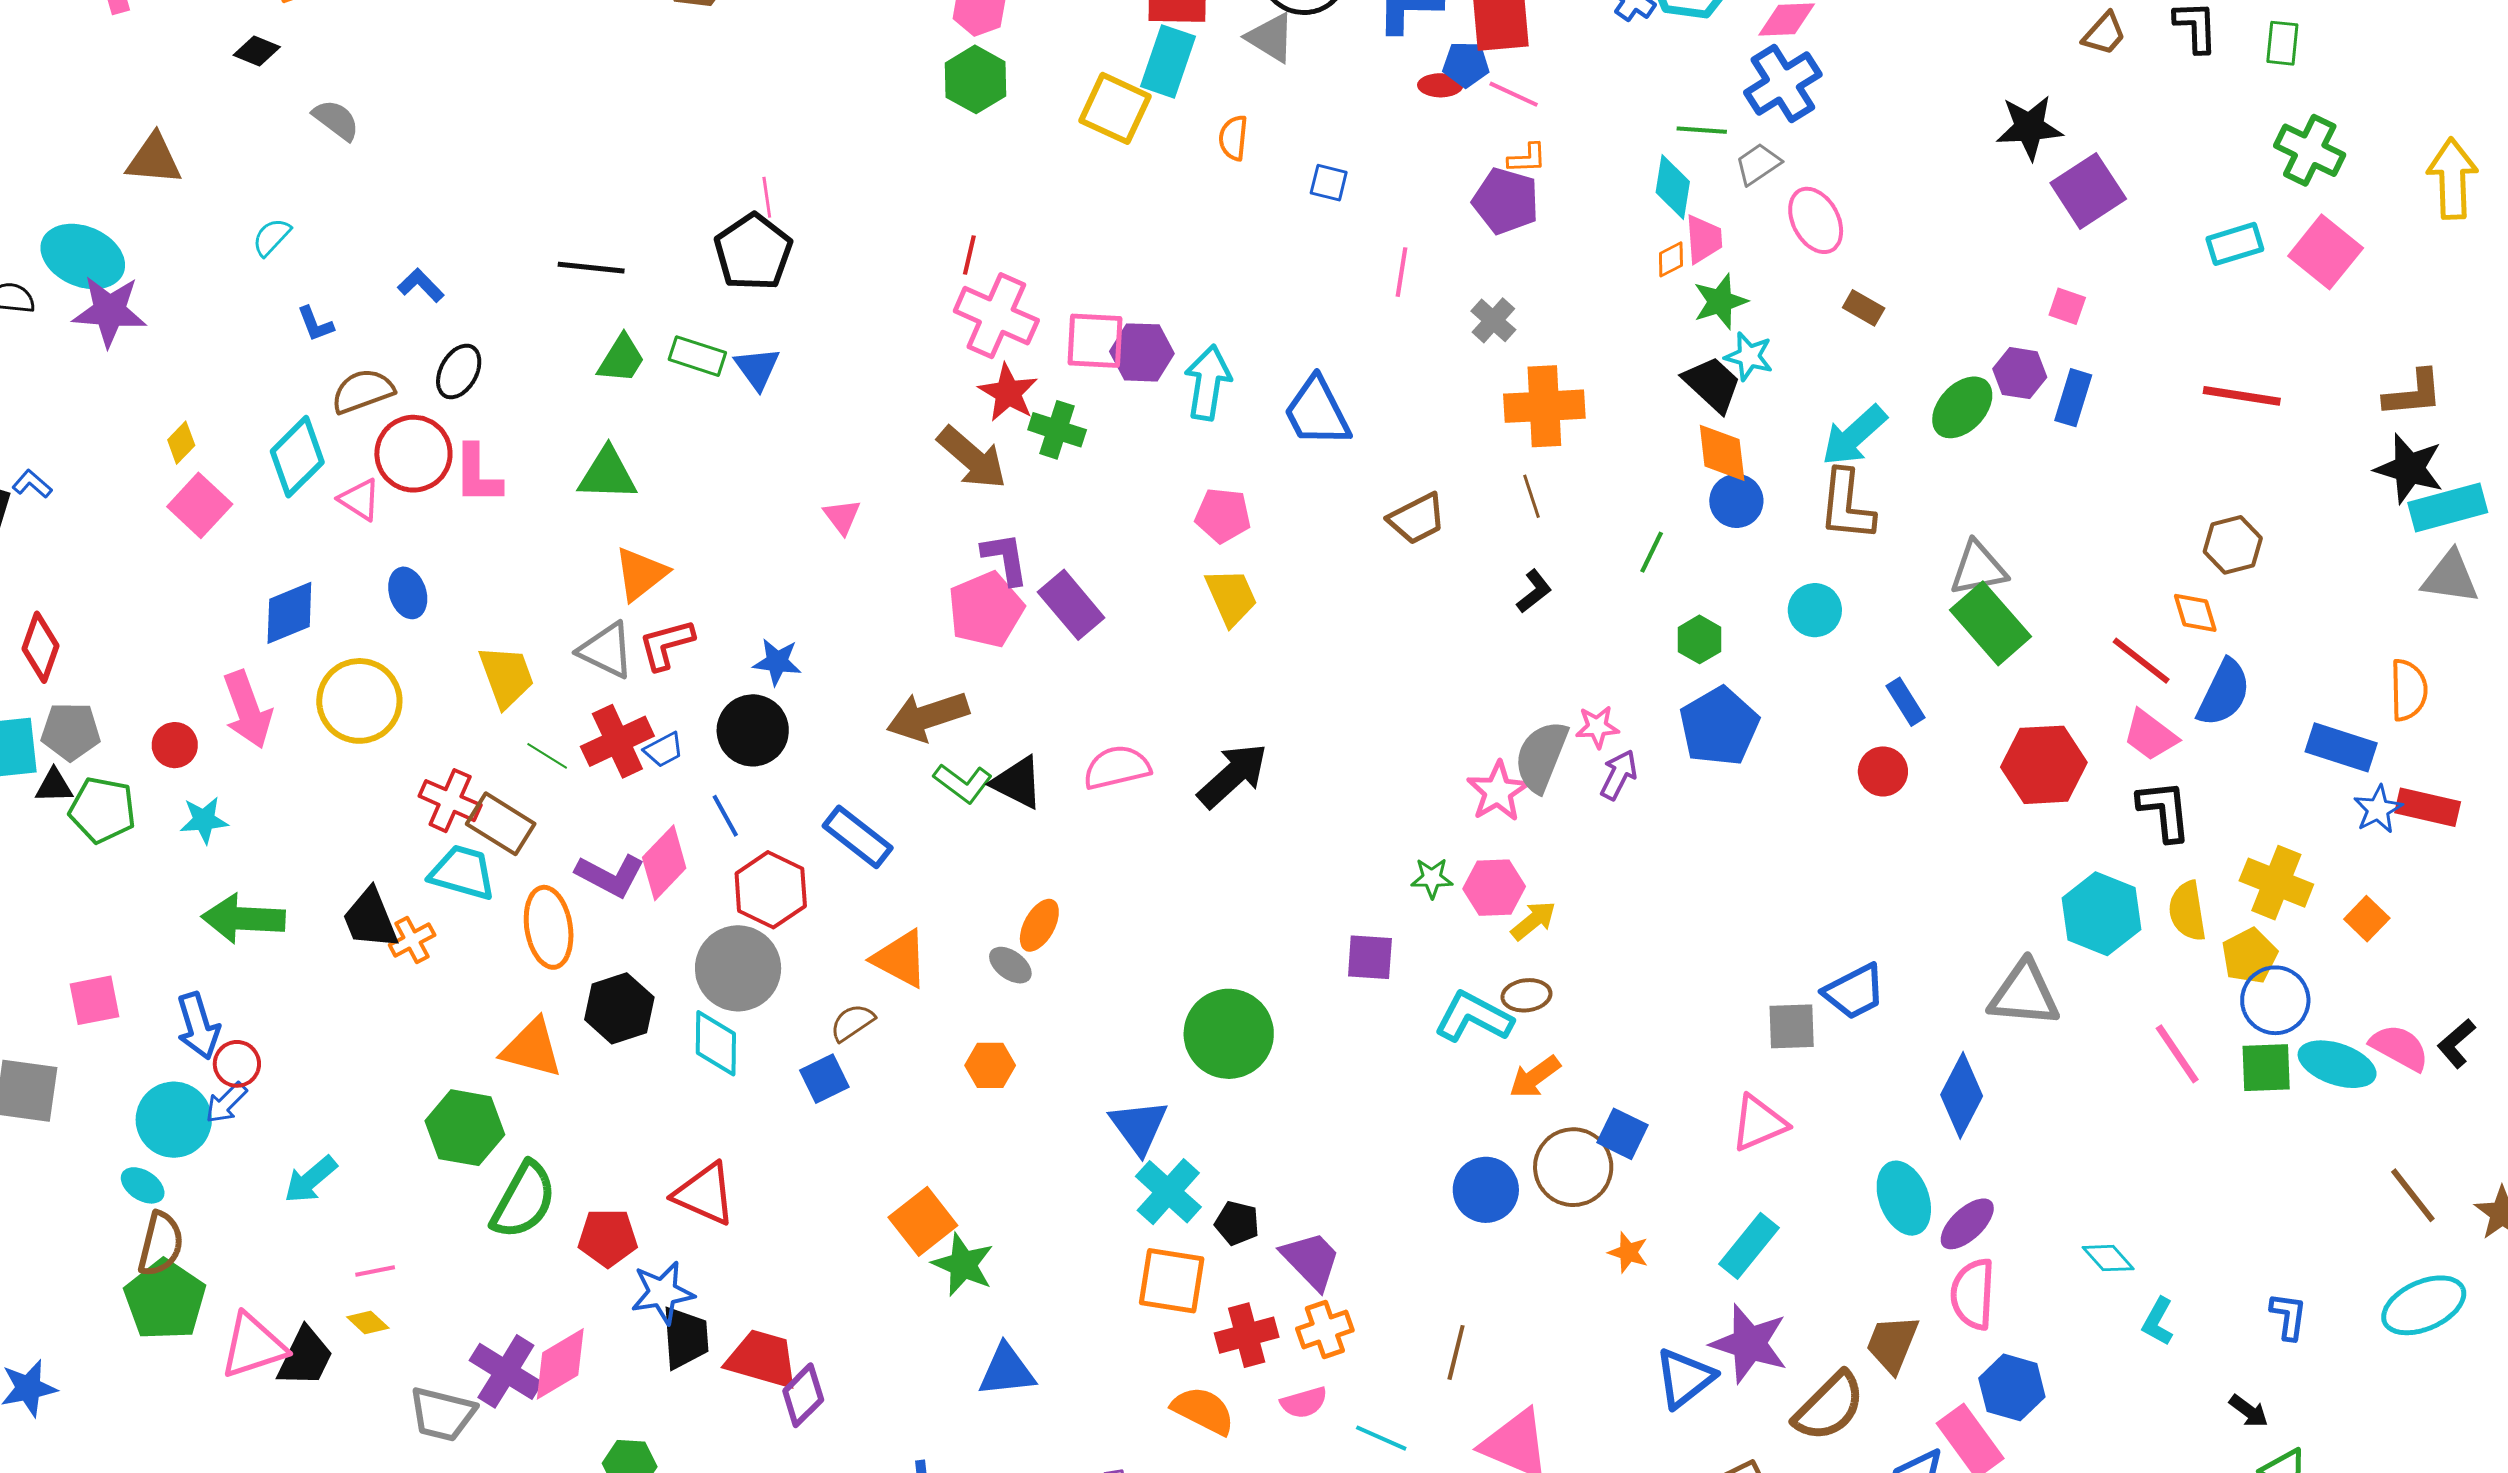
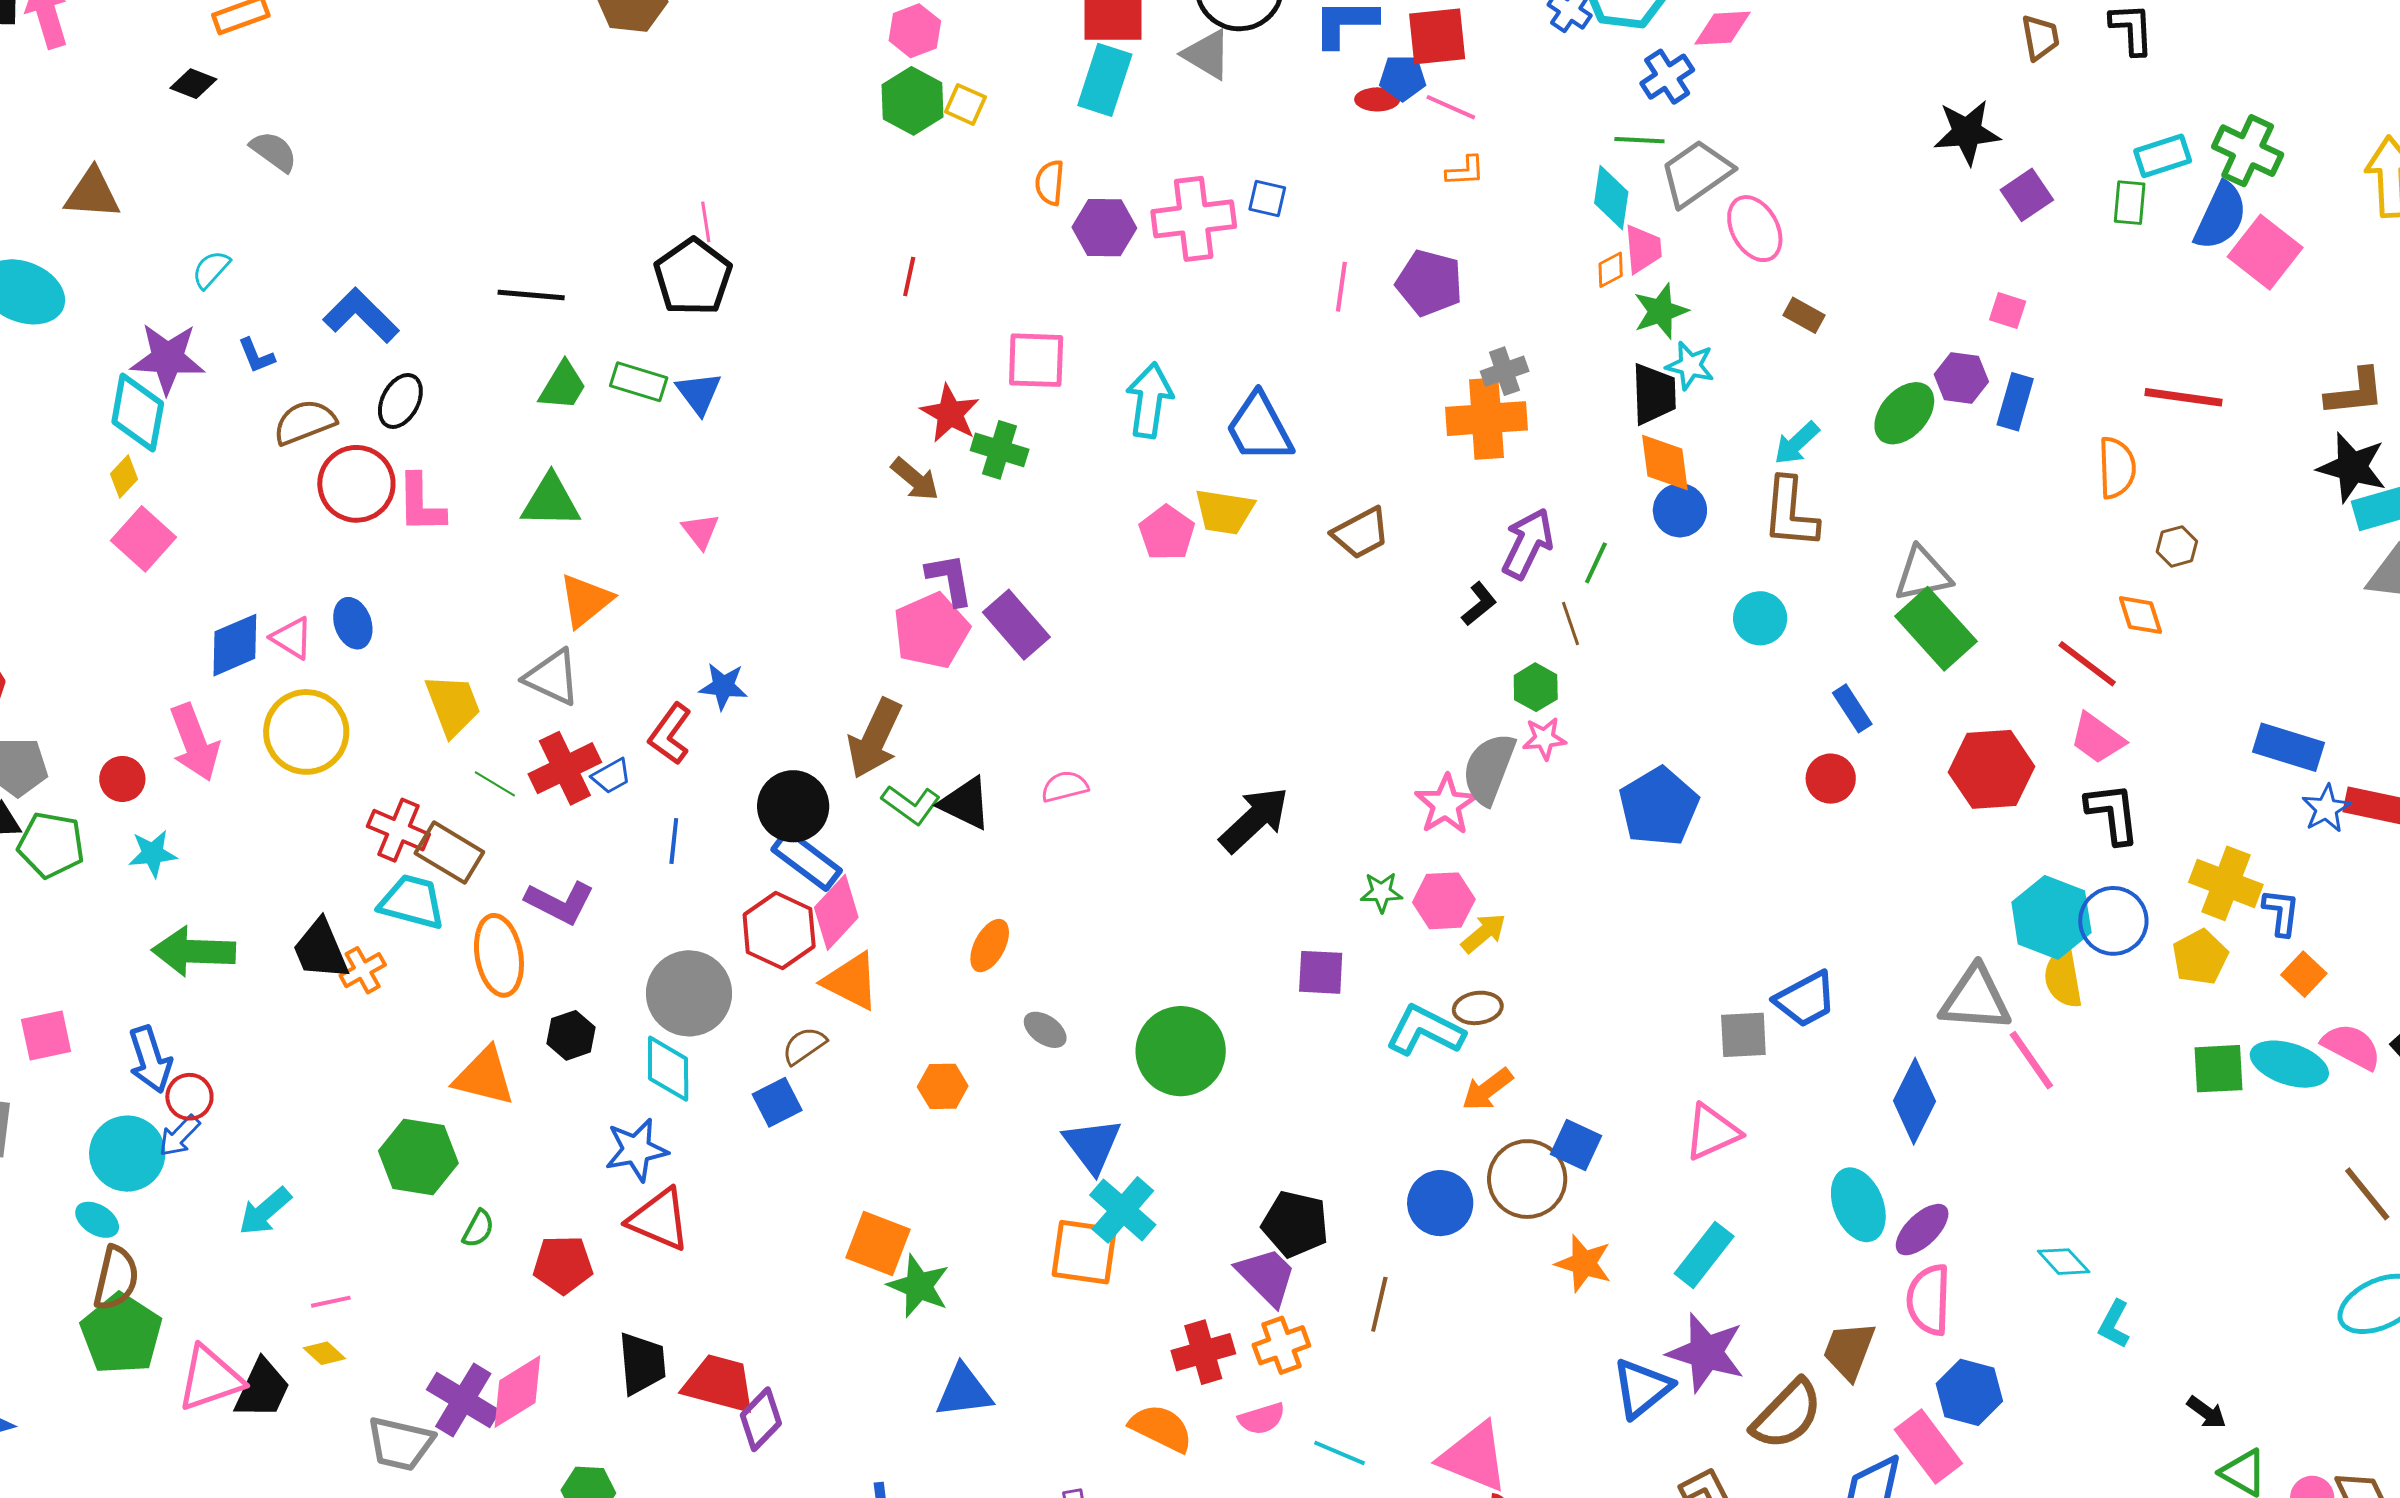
brown trapezoid: (2104, 34) -> (2040, 37), turned -51
green rectangle: (2282, 43) -> (2130, 203), moved
blue cross: (1783, 83) -> (1667, 77), moved, size x0.7
yellow square: (1115, 108) -> (965, 104), moved, size x0.6
orange semicircle: (1233, 138) -> (1050, 183), moved
gray trapezoid: (1758, 164) -> (1696, 173), size x1.6
purple square: (2088, 191) -> (2027, 195), size x0.7
purple pentagon: (1506, 201) -> (1429, 283), moved
cyan rectangle: (2235, 244) -> (2163, 156), moved
blue L-shape: (421, 285) -> (361, 315), size x1.6
purple star: (109, 311) -> (168, 358), moved
pink cross: (996, 316) -> (1194, 219), moved, turned -30
gray cross: (1493, 320) -> (1505, 371), moved, turned 30
purple hexagon: (1142, 352) -> (1104, 228), moved
black trapezoid: (1712, 384) -> (1654, 394), turned 46
cyan arrow: (1854, 436) -> (1797, 443), size x0.7
cyan diamond: (297, 457) -> (138, 413), moved, turned -34
brown arrow: (972, 458) -> (915, 479), size x0.7
brown line: (1531, 496) -> (1570, 624), moved
pink triangle: (360, 500) -> (292, 638), moved
pink pentagon: (1223, 515) -> (1167, 533), turned 30
pink triangle: (842, 517) -> (700, 531), moved
brown hexagon: (2233, 545) -> (2177, 546), size x0.7
yellow trapezoid: (1231, 597) -> (1224, 512), moved, turned 124
green hexagon: (1699, 639) -> (1536, 687), moved
red L-shape: (666, 644) -> (670, 734), moved, turned -38
orange semicircle: (2409, 690) -> (2117, 468), moved
blue semicircle: (2224, 693) -> (2221, 216), moved
brown arrow: (928, 716) -> (875, 738), turned -46
blue pentagon: (1719, 726) -> (1659, 807), moved
black circle: (753, 730) -> (793, 806), moved
pink semicircle: (1117, 767) -> (1065, 787), size x0.7
black arrow: (1233, 775) -> (1254, 820), moved
purple arrow: (1619, 775) -> (1528, 544), moved, size x1.4
blue line: (725, 816) -> (674, 841), turned 36
pink diamond: (664, 863) -> (836, 912), moved
red hexagon: (771, 890) -> (779, 930), moved
yellow semicircle: (2187, 911) -> (2063, 978), moved
orange square: (2367, 919) -> (2304, 974), moved
gray ellipse: (1010, 965) -> (1045, 1030), moved
blue circle: (2275, 1000) -> (2113, 921), moved
black hexagon: (619, 1008) -> (571, 1035), size x0.7
pink line: (2177, 1054) -> (2031, 1060), moved
green semicircle: (524, 1200) -> (478, 1229), size x0.5
orange square: (923, 1221) -> (878, 1244), turned -30
black pentagon: (1237, 1223) -> (1295, 1224), moved, size x1.5
orange star: (1628, 1252) -> (1584, 1263), size x1.4
orange square: (1172, 1281) -> (1084, 1252), moved
blue star: (663, 1293) -> (636, 1150), moved
blue L-shape: (2288, 1316) -> (2281, 912), moved
brown line: (1456, 1352) -> (1379, 1304), moved

